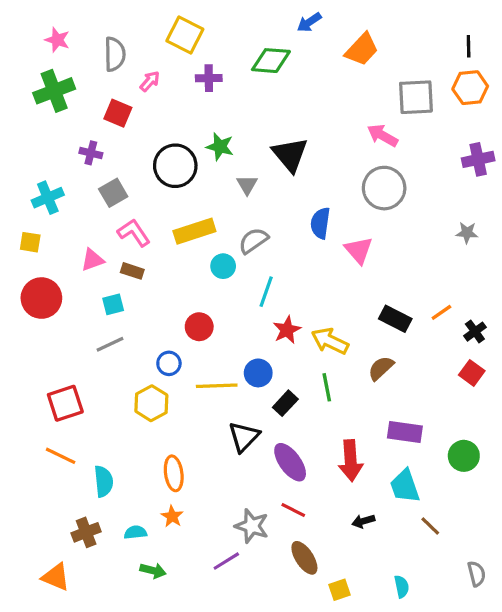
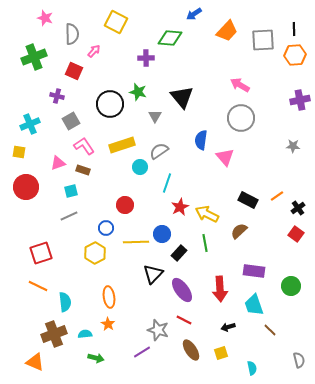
pink star: (57, 40) -> (45, 18), moved
purple cross: (209, 78) -> (146, 58), moved
gray square: (416, 97) -> (263, 40), moved
brown cross: (86, 532) -> (54, 334), size x1.4
yellow square: (339, 590) -> (221, 353), moved

